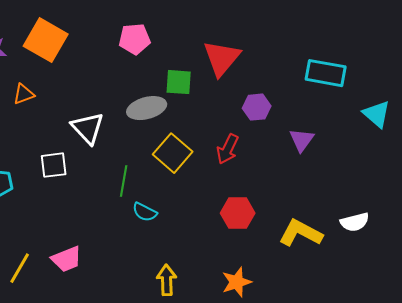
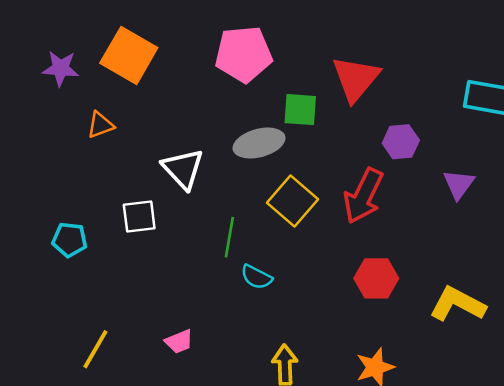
pink pentagon: (135, 39) -> (244, 54), size x1.4
red arrow: (228, 149) -> (363, 196), size x1.4
pink trapezoid: (67, 259) -> (179, 341), moved, size x0.7

